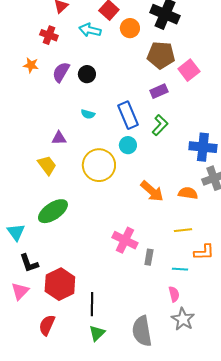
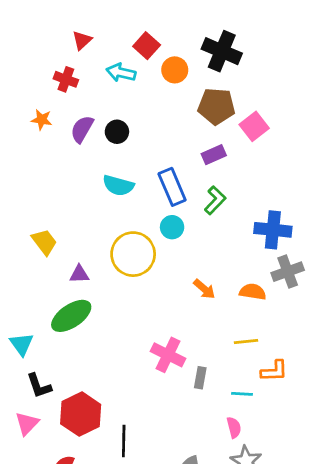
cyan semicircle: (88, 114) -> (118, 186), size x1.6
purple triangle: (59, 138) -> (79, 274), moved
yellow trapezoid: (47, 165) -> (44, 242), moved
orange arrow: (152, 191) -> (204, 289), size x0.7

